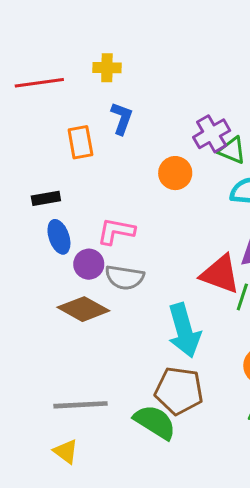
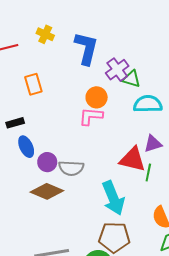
yellow cross: (107, 68) -> (45, 34), turned 30
blue L-shape: (122, 118) -> (86, 48), moved, size x1.6
pink L-shape: (116, 231) -> (91, 116), moved

